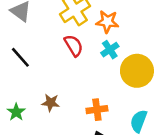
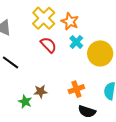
orange star: (107, 22) -> (70, 21), turned 30
green star: (16, 112) -> (25, 102), moved

